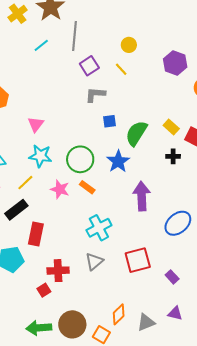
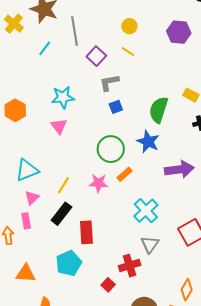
blue square: (109, 121) -> (116, 107), moved
cyan star: (40, 156) -> (63, 97), moved
orange rectangle: (87, 187) -> (124, 174), turned -63
purple arrow: (142, 196) -> (179, 169), turned 100
red cross: (58, 271) -> (130, 266), moved

